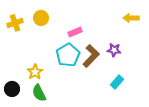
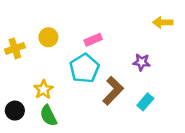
yellow circle: (41, 18) -> (48, 37), moved
yellow cross: (15, 23) -> (15, 48), moved
brown L-shape: (91, 56) -> (113, 91), moved

